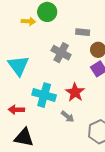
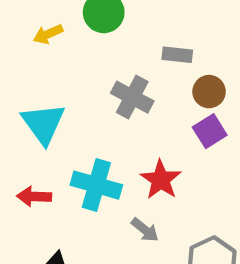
yellow arrow: (28, 21) -> (48, 34), moved, turned 152
red arrow: (16, 110) -> (34, 196), moved

